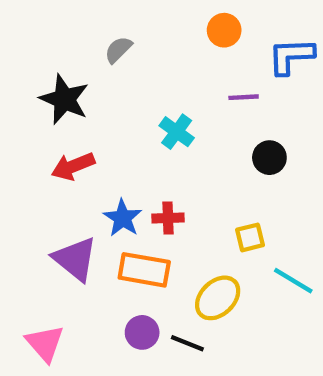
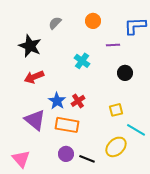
orange circle: (224, 30) -> (93, 21), moved
red cross: (168, 218) -> (78, 101), turned -32
yellow ellipse: (218, 298) -> (116, 147), moved

